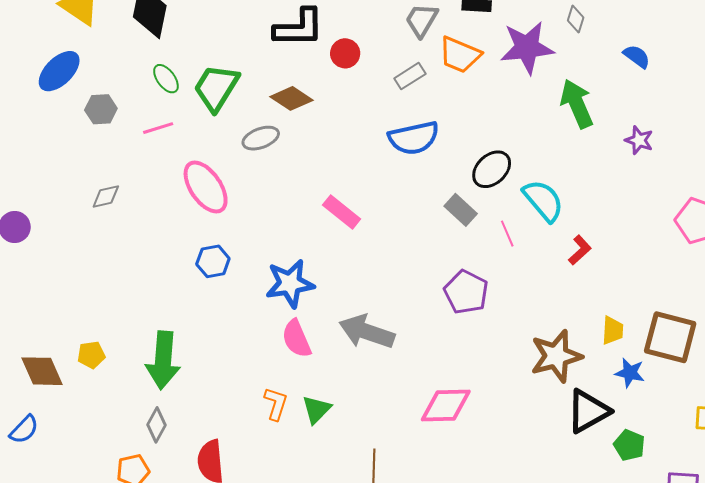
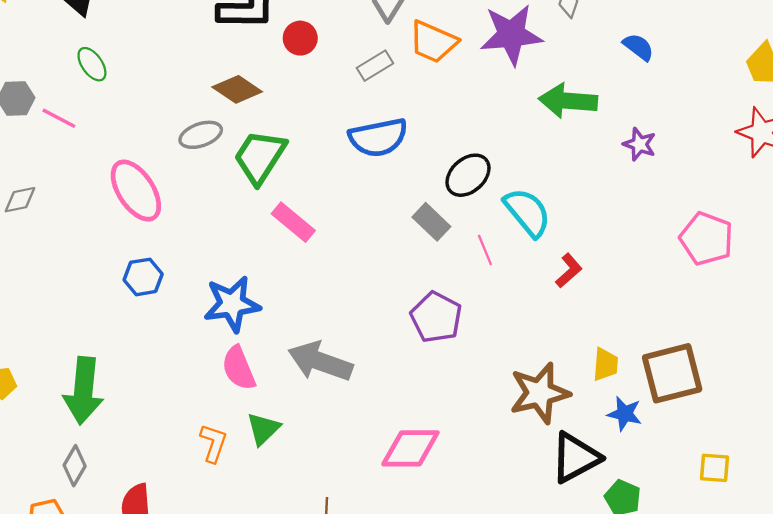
green trapezoid: (216, 88) -> (260, 157), moved
green arrow: (577, 104) -> (568, 101), turned -63
pink line: (158, 128) -> (59, 118), moved, turned 44
brown square: (670, 337) -> (672, 373), turned -30
green triangle: (316, 409) -> (263, 429), moved

